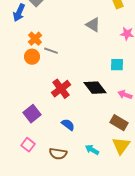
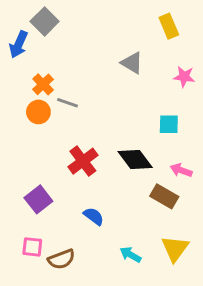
brown rectangle: (119, 123) -> (164, 196), moved
pink square: (28, 145) -> (32, 247), turned -32
brown semicircle: (58, 154) -> (61, 259), moved, turned -30

